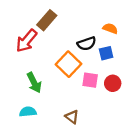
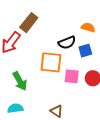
orange square: (68, 64) -> (51, 62), turned -35

